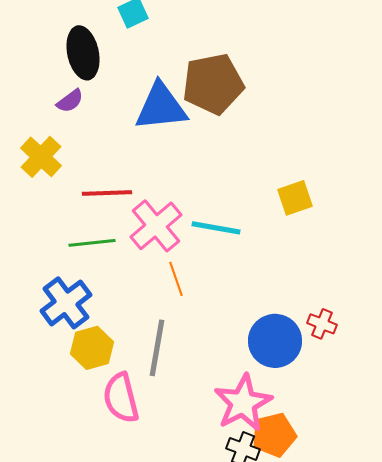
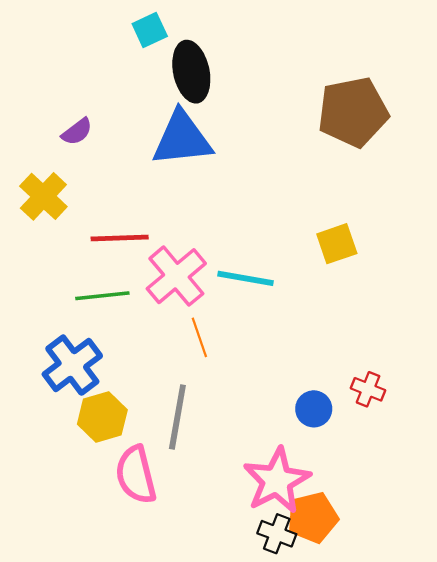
black ellipse: (83, 53) -> (191, 72), moved
brown pentagon: (213, 84) -> (353, 112), moved
blue circle: (275, 341) -> (314, 409), size x0.6

